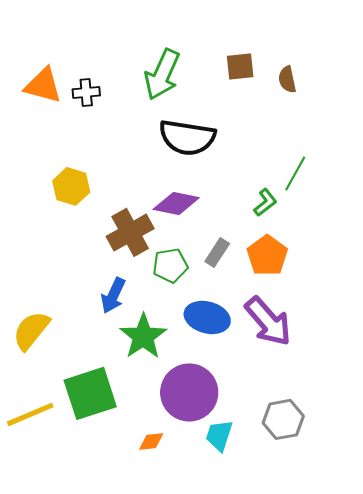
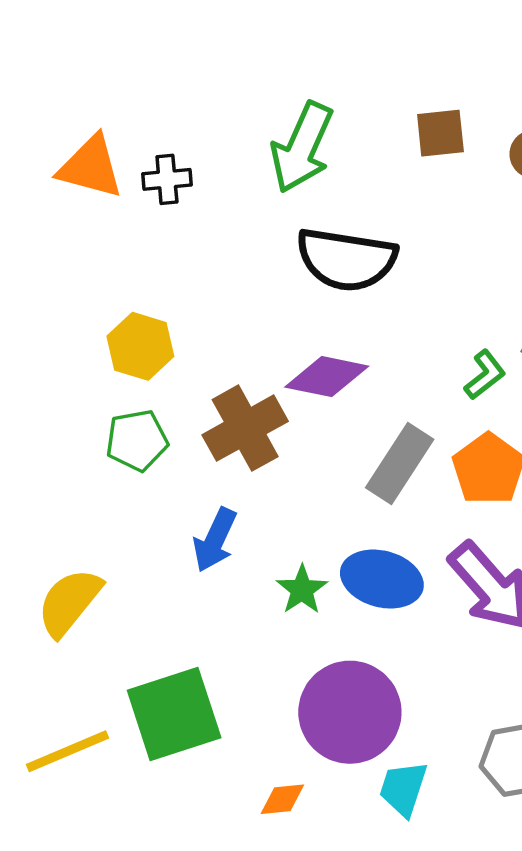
gray rectangle: (217, 252) -> (400, 464), size x1.5
green pentagon: (170, 265) -> (137, 440), moved
green star: (143, 336) -> (302, 590), moved, size x0.6

